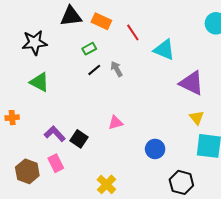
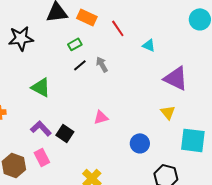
cyan triangle: (164, 50) -> (149, 45), size x0.6
green triangle: (40, 82) -> (41, 87), moved
yellow triangle: (197, 118) -> (168, 112), moved

